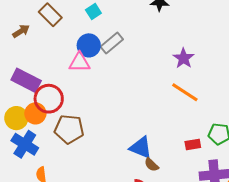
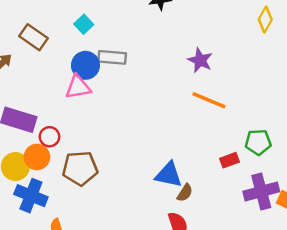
gray rectangle: (112, 43) -> (112, 57), turned 55
red circle: (49, 99) -> (49, 137), size x0.6
brown semicircle: (151, 165) -> (185, 193), turned -91

